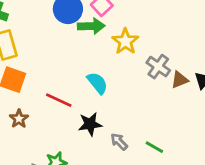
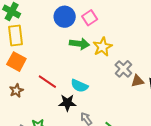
green arrow: (91, 26) -> (80, 44), moved
cyan semicircle: (97, 83) -> (79, 86), moved, turned 144

